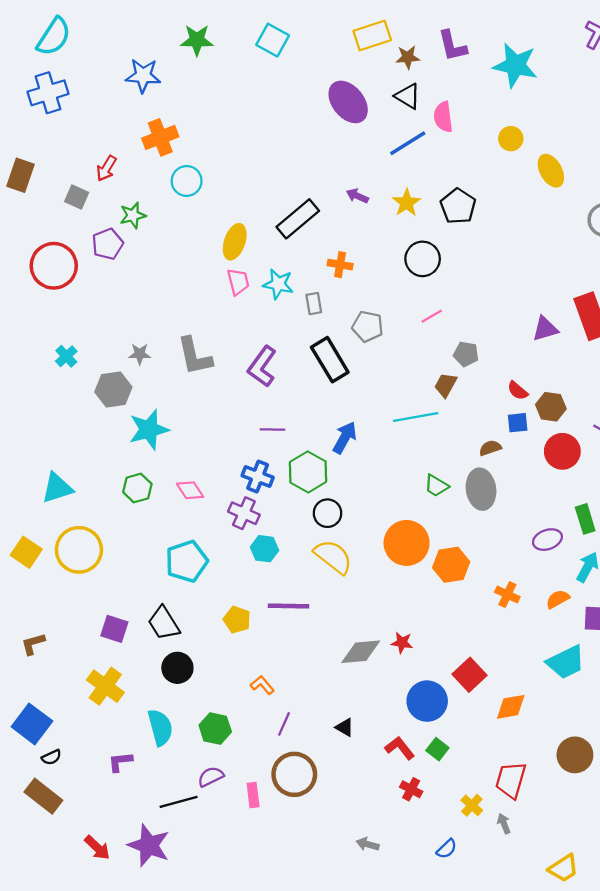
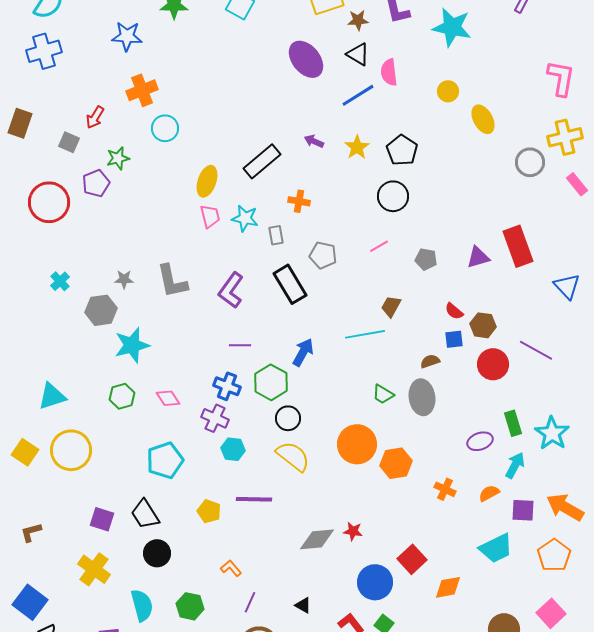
black circle: (423, 259) -> (393, 196), moved
gray pentagon: (466, 354) -> (426, 259), moved

